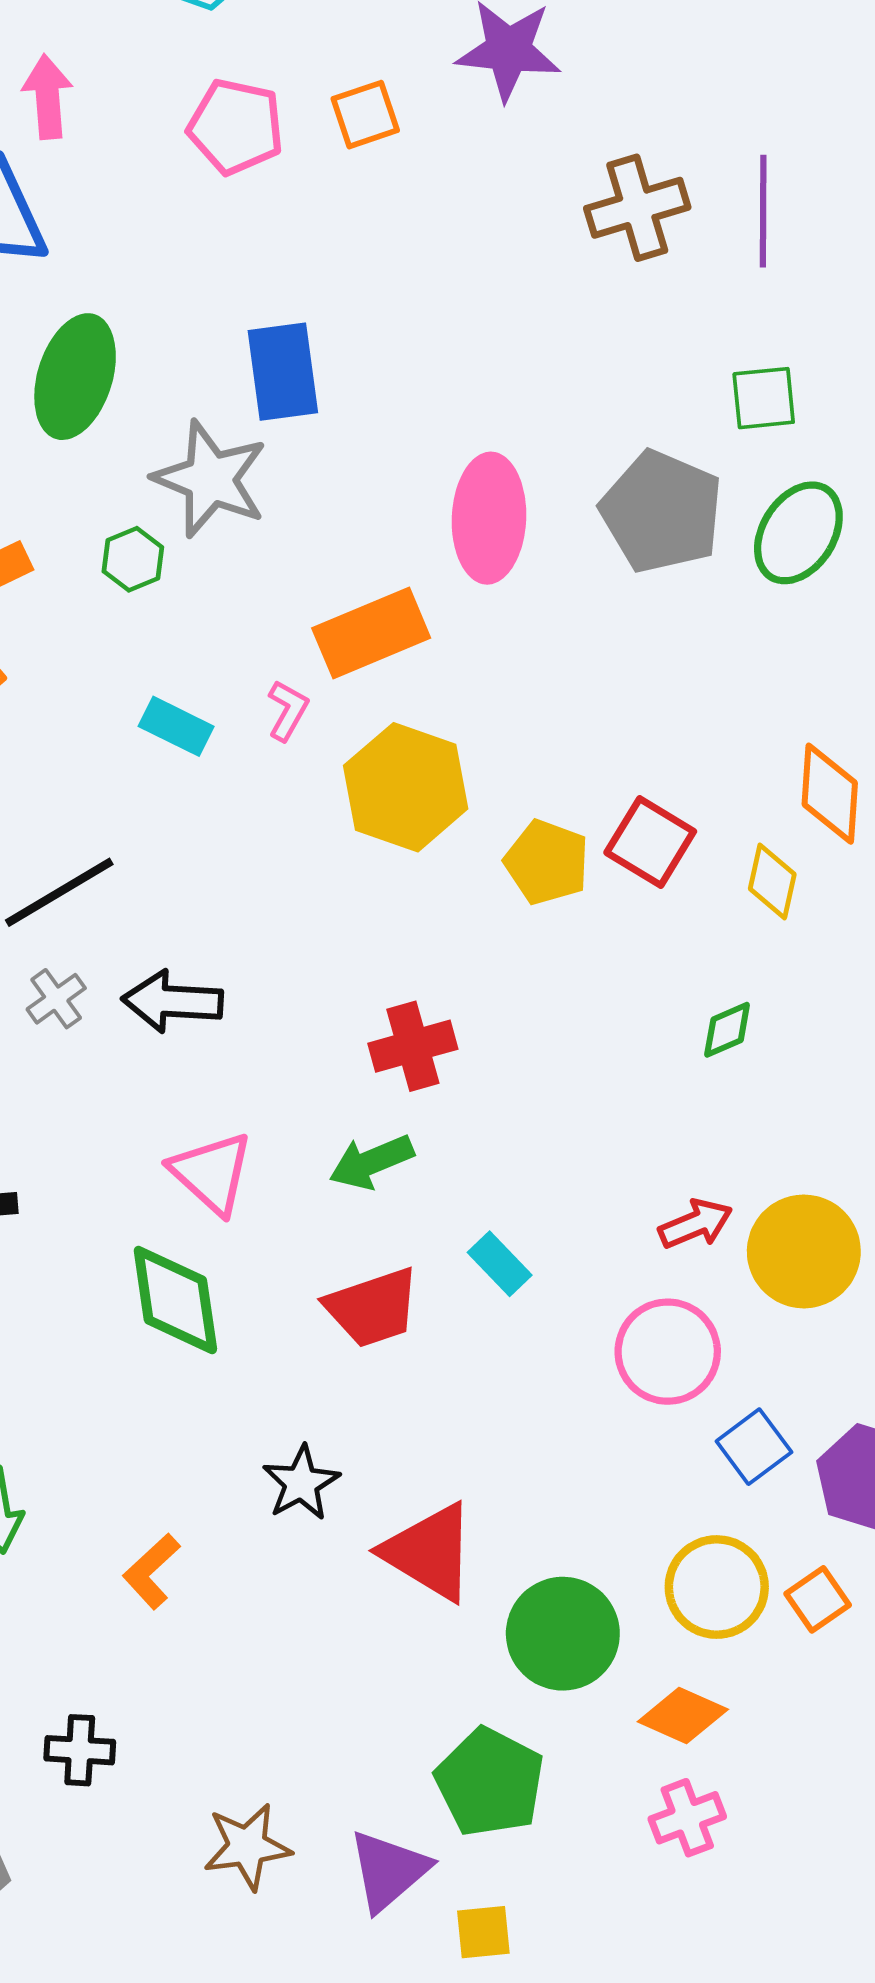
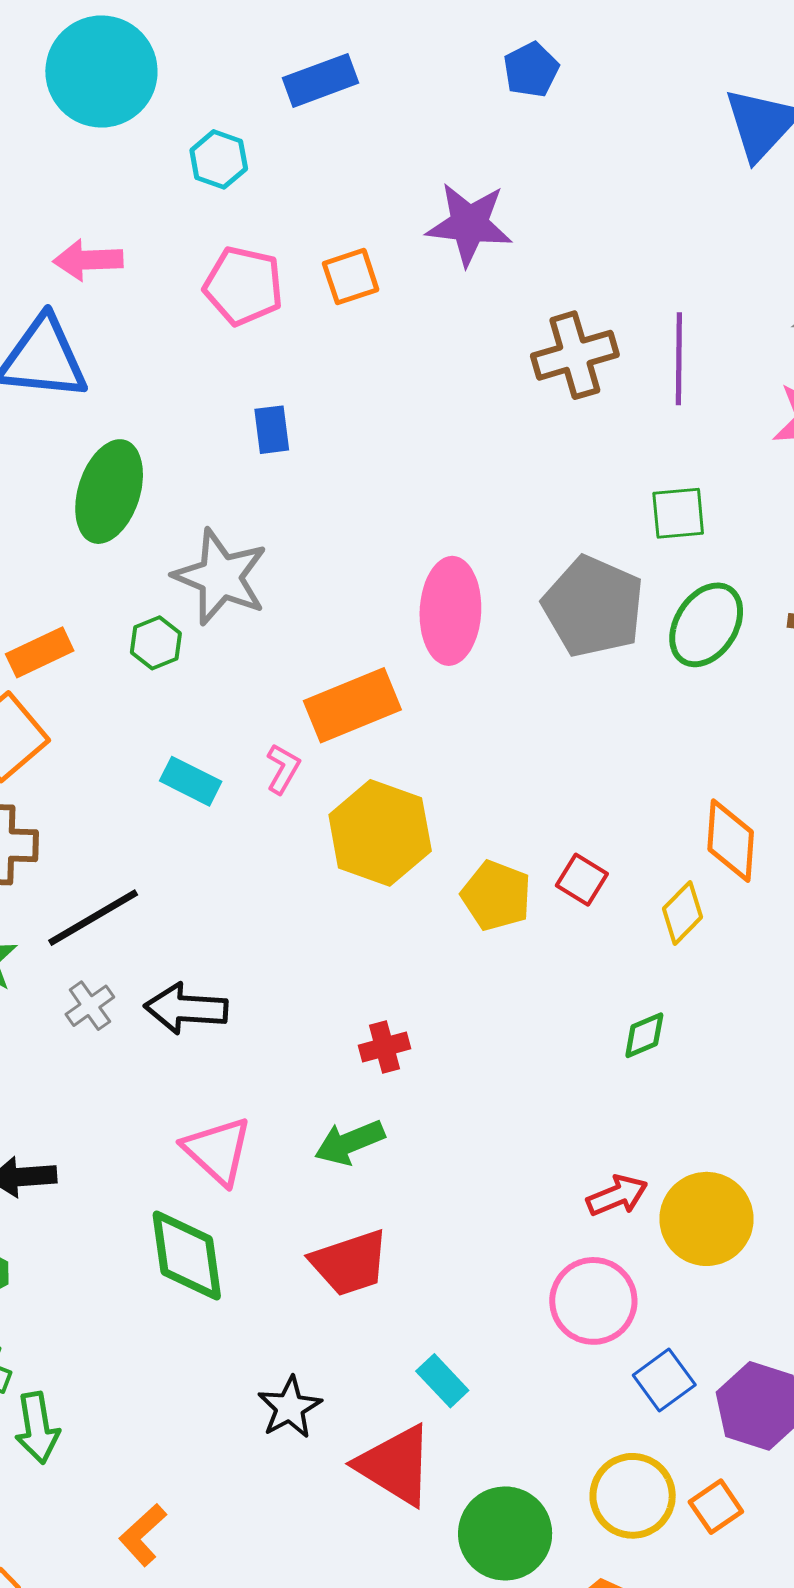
pink arrow: (48, 97) -> (88, 260), turned -88
blue rectangle: (283, 372) -> (272, 430), moved, size x0.6
red square: (650, 842) -> (582, 880), size x0.7
yellow diamond: (772, 882) -> (682, 913), turned 32
red cross: (413, 1046) -> (385, 1047), size x0.7
cyan rectangle: (500, 1264) -> (442, 1381), moved
orange L-shape: (151, 1571) -> (143, 1535), moved

